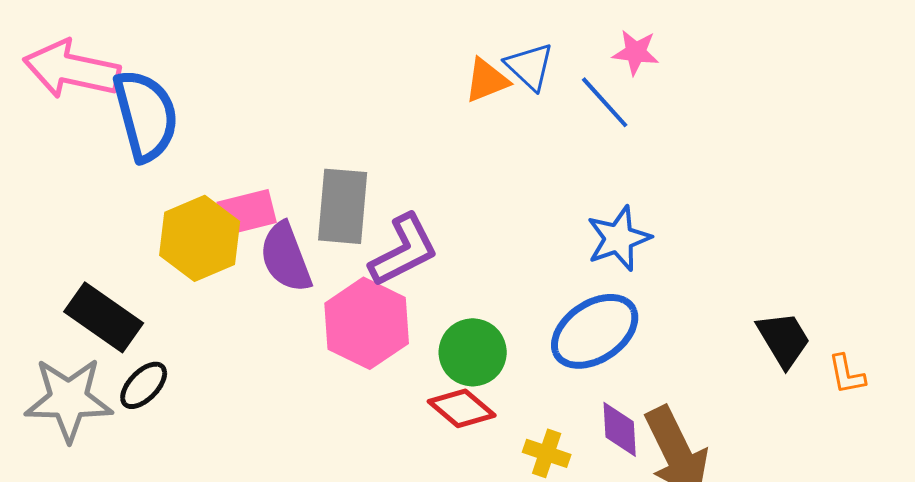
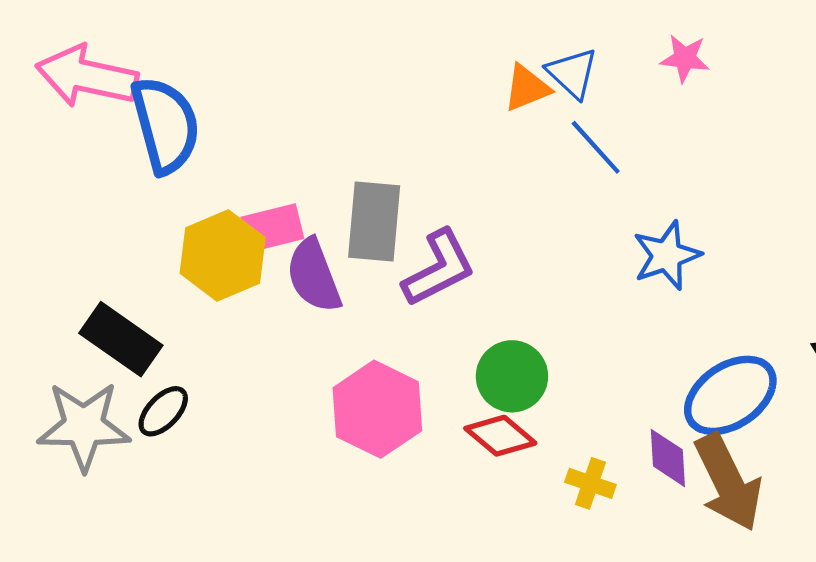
blue line: (605, 102) -> (596, 147), moved
pink hexagon: (367, 323) -> (377, 409), moved
blue ellipse: (595, 331) -> (730, 395), moved

